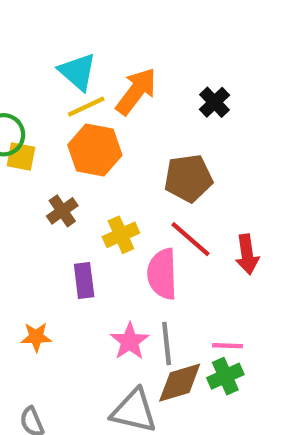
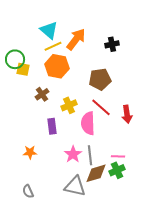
black cross: (214, 102) -> (112, 44), turned 32

